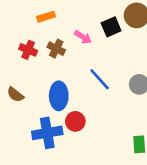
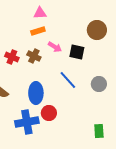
orange rectangle: (46, 17) -> (38, 31), moved
black square: (111, 27) -> (77, 52), moved, turned 35

